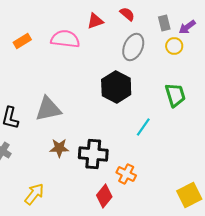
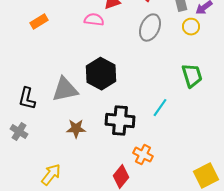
pink semicircle: (65, 39) -> (94, 20), moved, size x0.7
black hexagon: (116, 87) -> (101, 74), moved
black cross: (93, 154) -> (120, 121), moved

